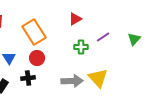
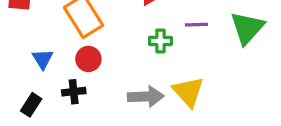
purple line: (103, 37) -> (196, 25), turned 32
green triangle: (134, 39) -> (247, 28), size x1.6

